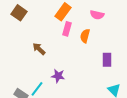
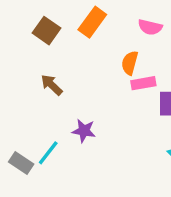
brown square: (19, 13) -> (47, 31), moved
pink rectangle: (67, 29) -> (143, 83), moved, turned 64

